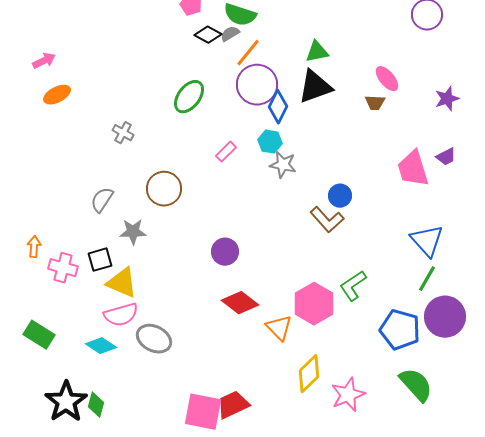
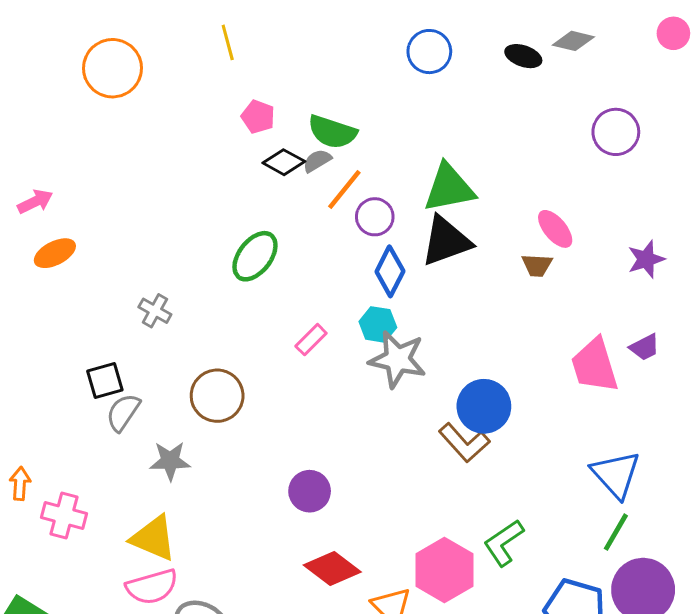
green triangle: (317, 52) -> (449, 188), size x1.5
purple circle: (257, 85) -> (375, 217), moved, size x0.6
gray star: (283, 165) -> (397, 359), size x1.4
blue circle: (340, 196) -> (484, 406), size x1.5
black square: (100, 260) -> (105, 381), moved

